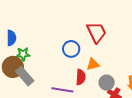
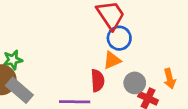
blue circle: (71, 49) -> (119, 38), moved

